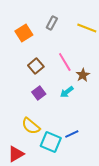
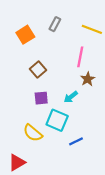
pink line: (65, 62) -> (80, 57), moved, turned 42
purple square: (39, 93) -> (41, 98), turned 32
cyan square: (51, 142) -> (57, 120), moved

